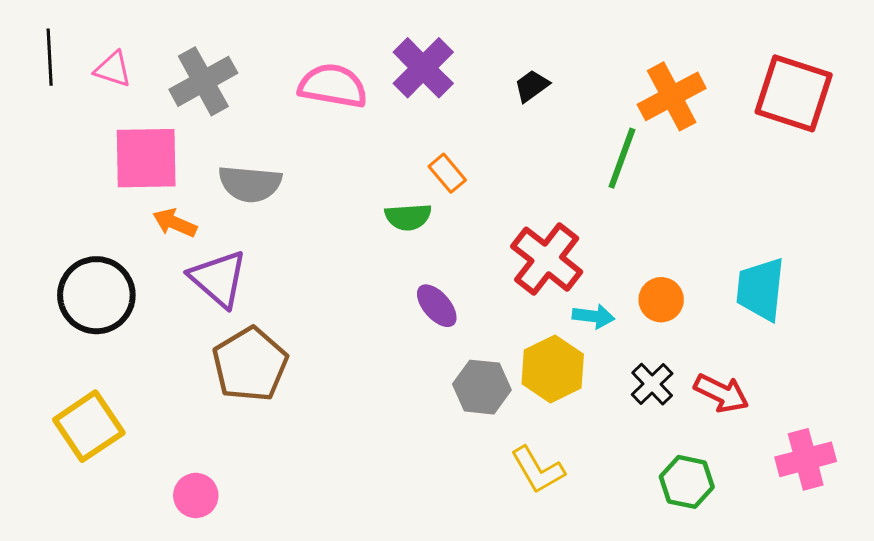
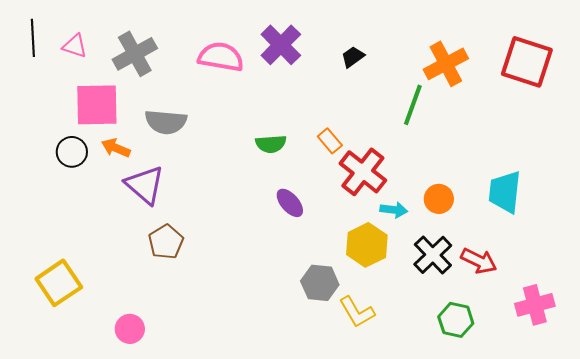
orange rectangle: (447, 173) -> (330, 141), moved
black circle: (96, 295) -> (72, 152), moved, size x0.6
brown pentagon: (250, 364) -> (166, 242), size x0.7
black cross: (652, 384) -> (433, 255), size x1.4
gray hexagon: (482, 387) -> (320, 283), moved

